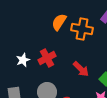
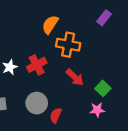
orange cross: (82, 29) -> (68, 45), moved

